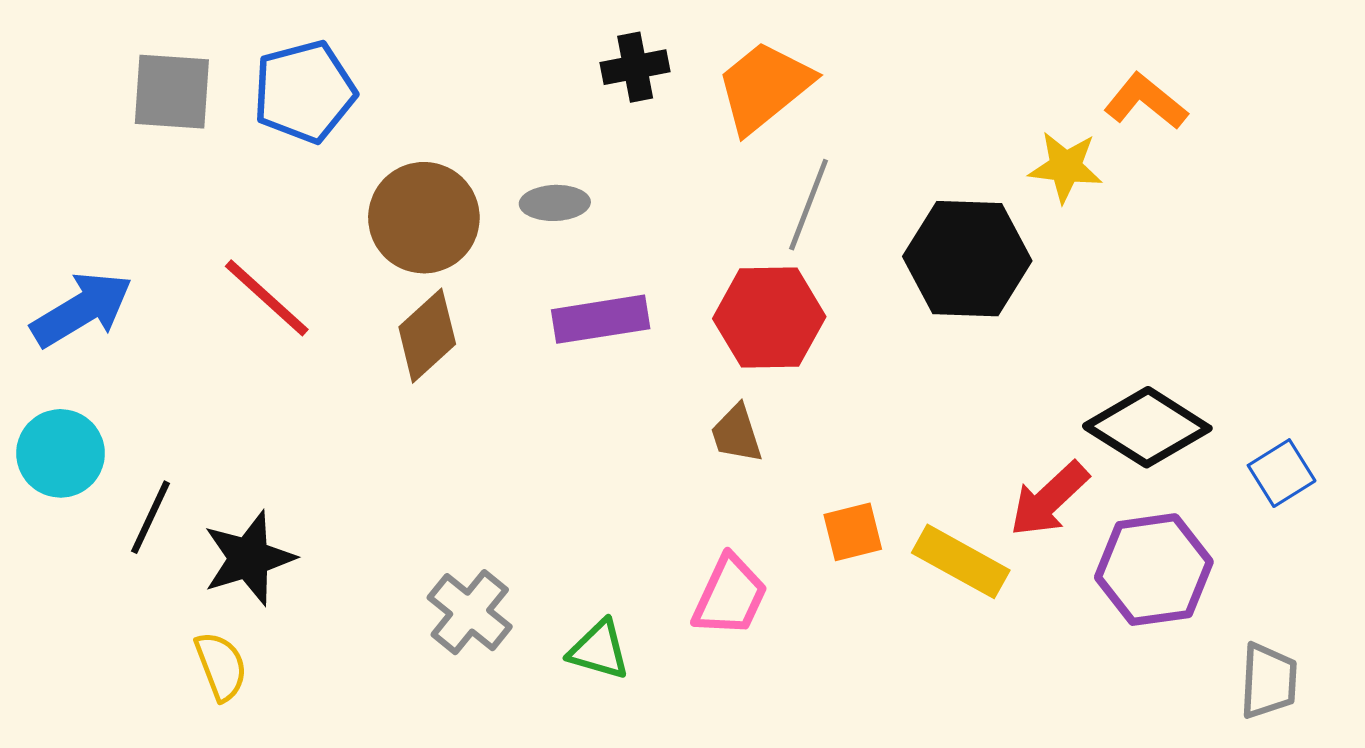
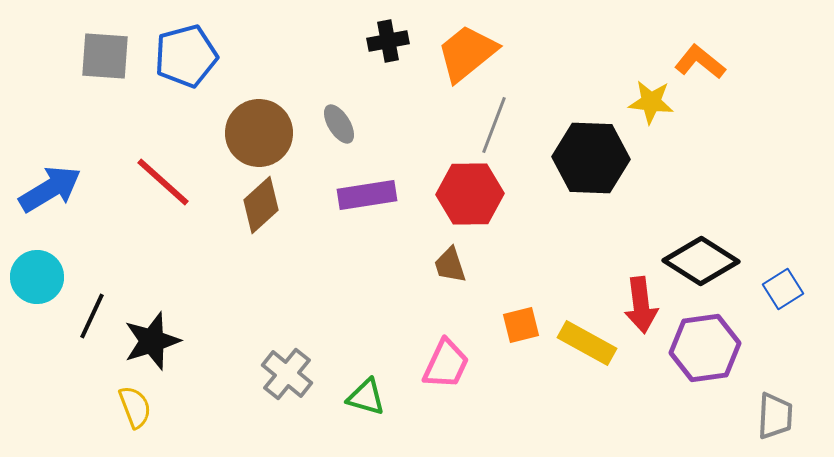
gray ellipse: (555, 203) -> (339, 124), turned 60
red arrow: (1049, 499) -> (641, 305), turned -54

